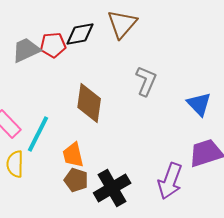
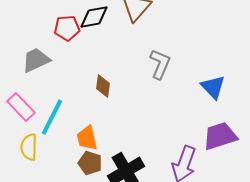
gray trapezoid: (26, 50) -> (36, 60), moved
brown diamond: (89, 103) -> (103, 86), size x0.6

